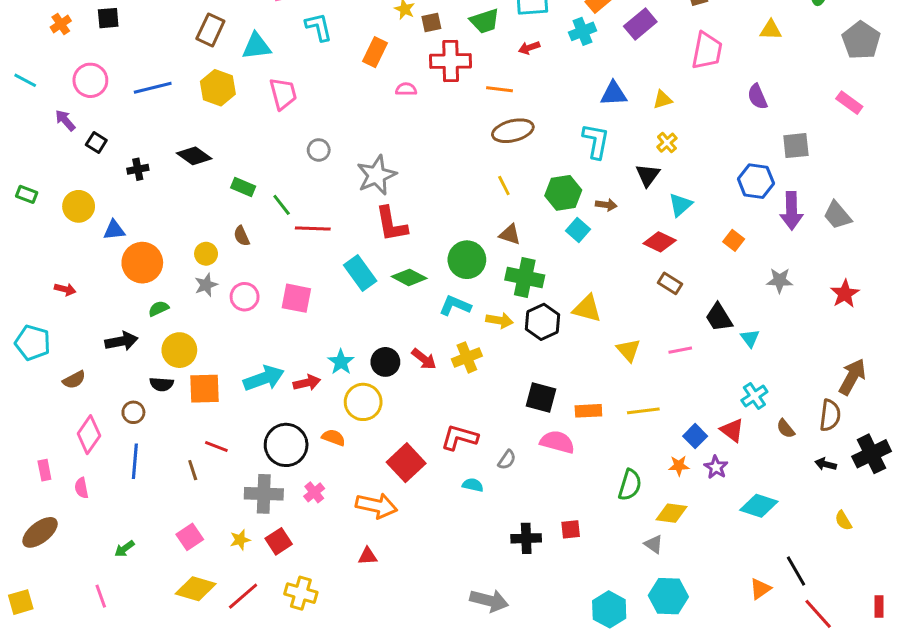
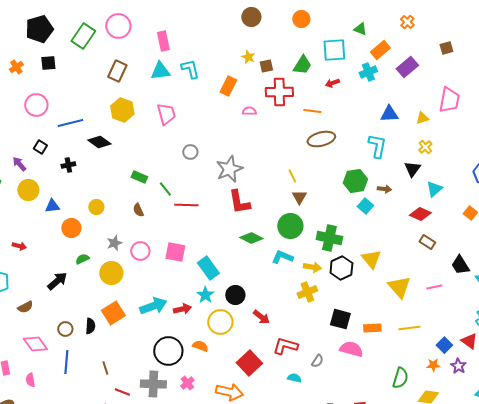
green trapezoid: (485, 21) -> (302, 65), turned -40
cyan triangle: (256, 46) -> (160, 71), moved
pink trapezoid: (707, 51) -> (449, 100), moved
blue line: (153, 88) -> (70, 123), moved
purple arrow: (65, 120) -> (19, 164), moved
black diamond: (194, 156) -> (99, 142), moved
yellow line: (504, 186) -> (292, 176), moved
brown triangle: (510, 234) -> (299, 197), moved, turned 42
yellow circle: (206, 254) -> (96, 207), moved
orange circle: (142, 263) -> (71, 228), size x0.7
cyan rectangle: (360, 273) -> (208, 268), moved
yellow triangle: (587, 309) -> (371, 259), turned 35
black arrow: (122, 341) -> (57, 281), turned -30
yellow circle: (179, 350) -> (111, 273), moved
yellow triangle: (628, 350) -> (399, 287), size x1.4
yellow cross: (467, 357) -> (307, 292), moved
red arrow: (424, 359) -> (261, 317), moved
black semicircle: (162, 384) -> (90, 326), moved, turned -91
orange square: (205, 389) -> (113, 313), turned -30
pink diamond: (89, 435) -> (35, 344), turned -70
red line: (216, 446) -> (122, 392), moved

